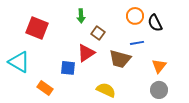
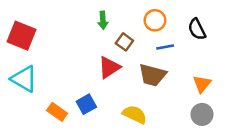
orange circle: (135, 16) -> (155, 20), moved
red square: (37, 28) -> (21, 36), moved
blue line: (137, 43) -> (165, 47), moved
blue square: (68, 68) -> (86, 104), moved, turned -35

